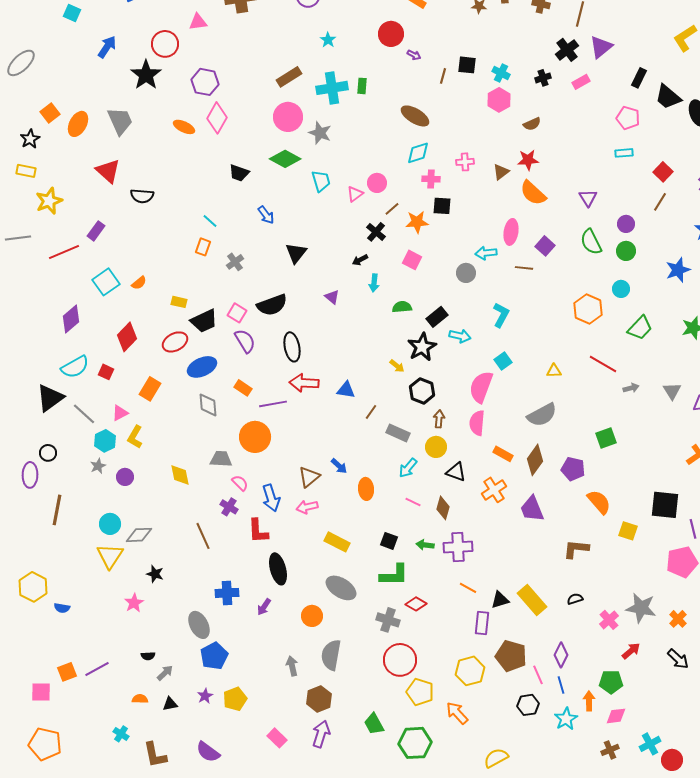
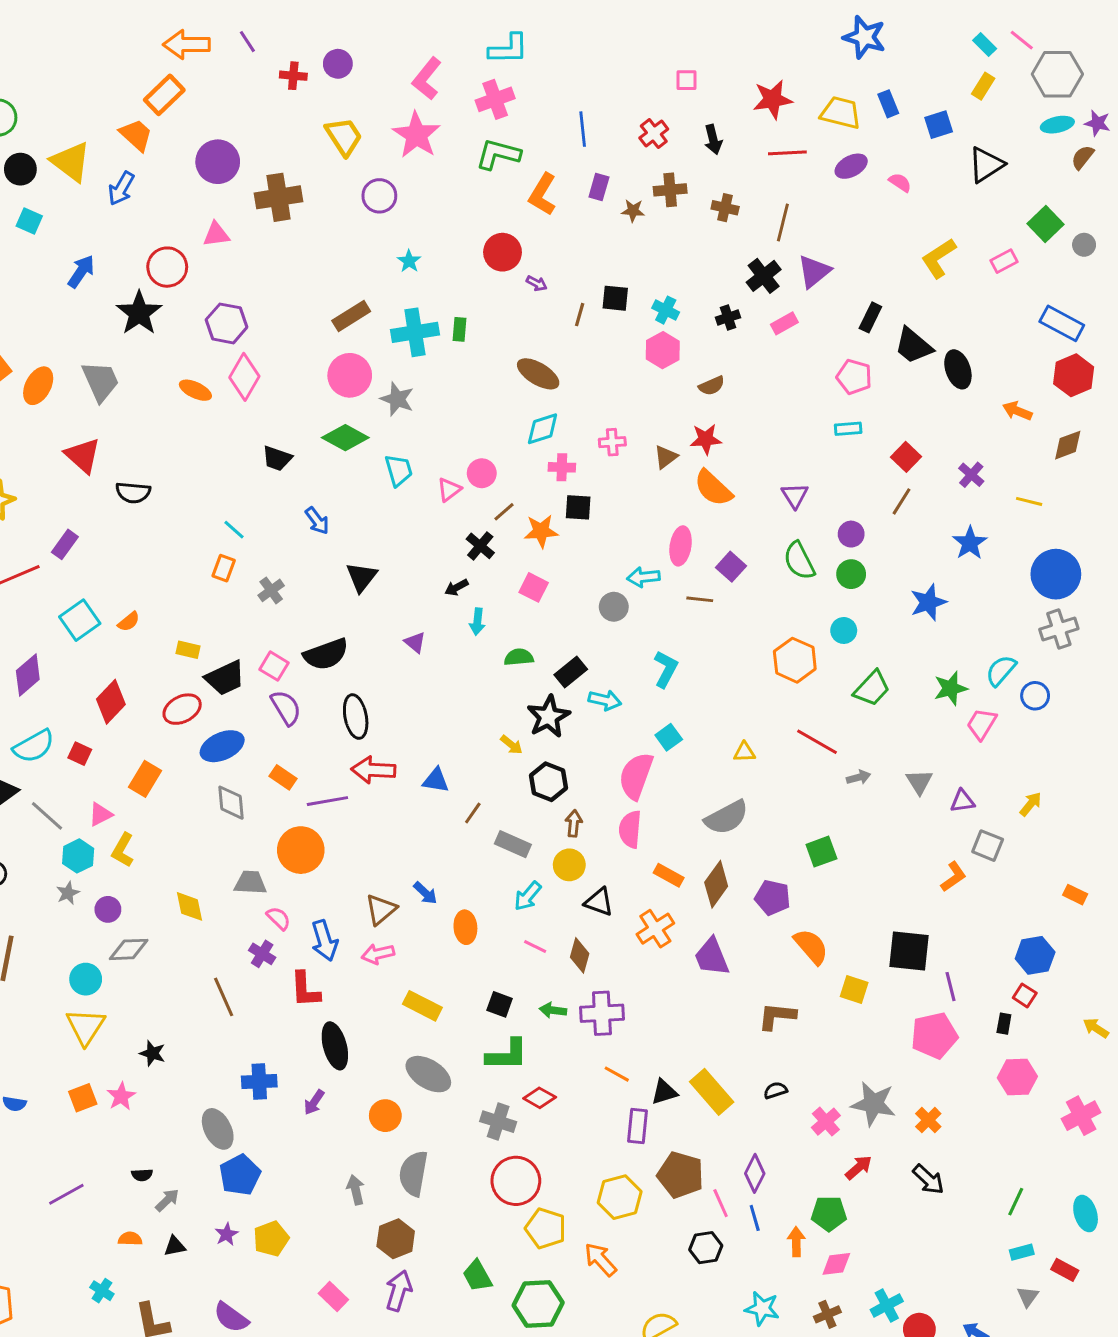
gray diamond: (139, 535) -> (129, 949), moved
orange square: (67, 672) -> (83, 1098), moved
cyan star: (566, 719) -> (762, 1308), moved, turned -30

